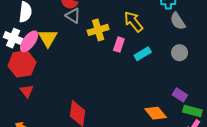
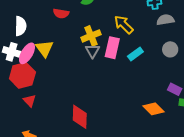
gray triangle: (73, 16) -> (92, 51), moved, turned 35
gray semicircle: (178, 21) -> (165, 20), turned 120
pink rectangle: (119, 45) -> (112, 48), size x1.5

